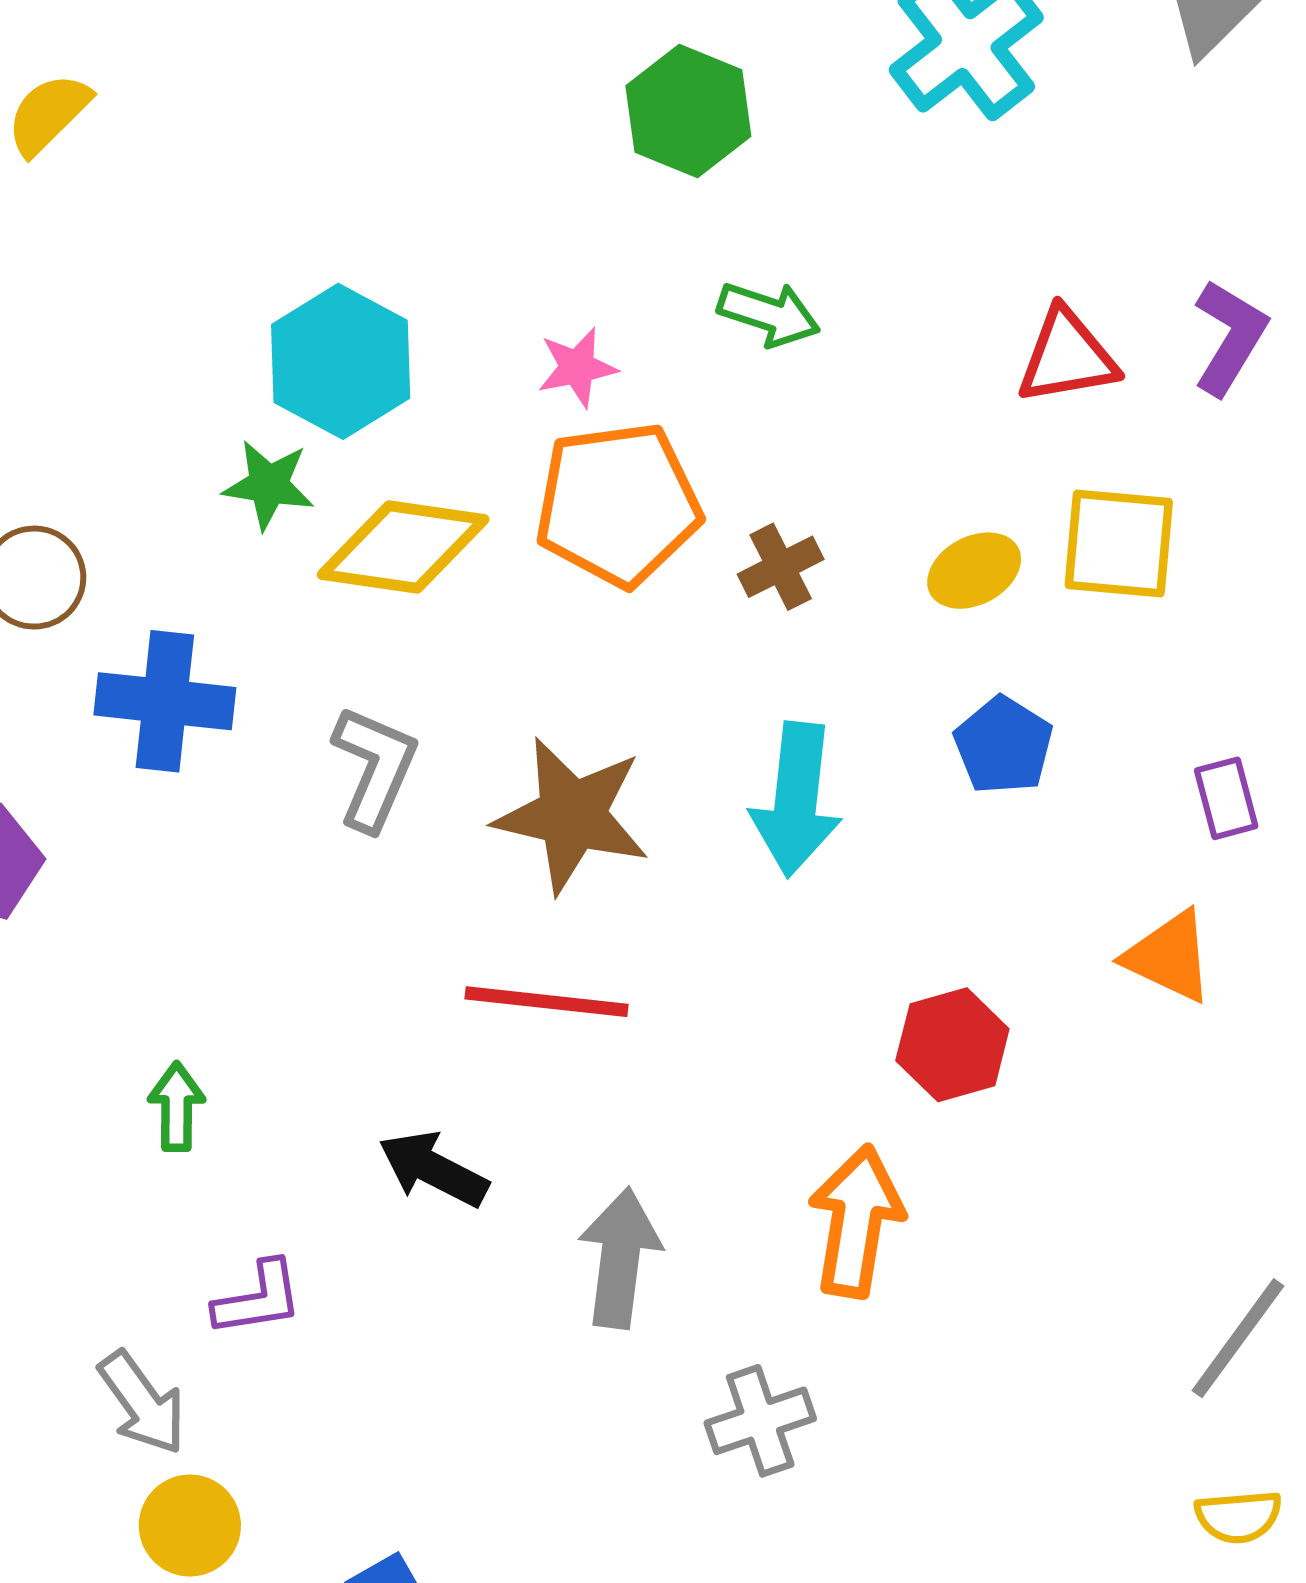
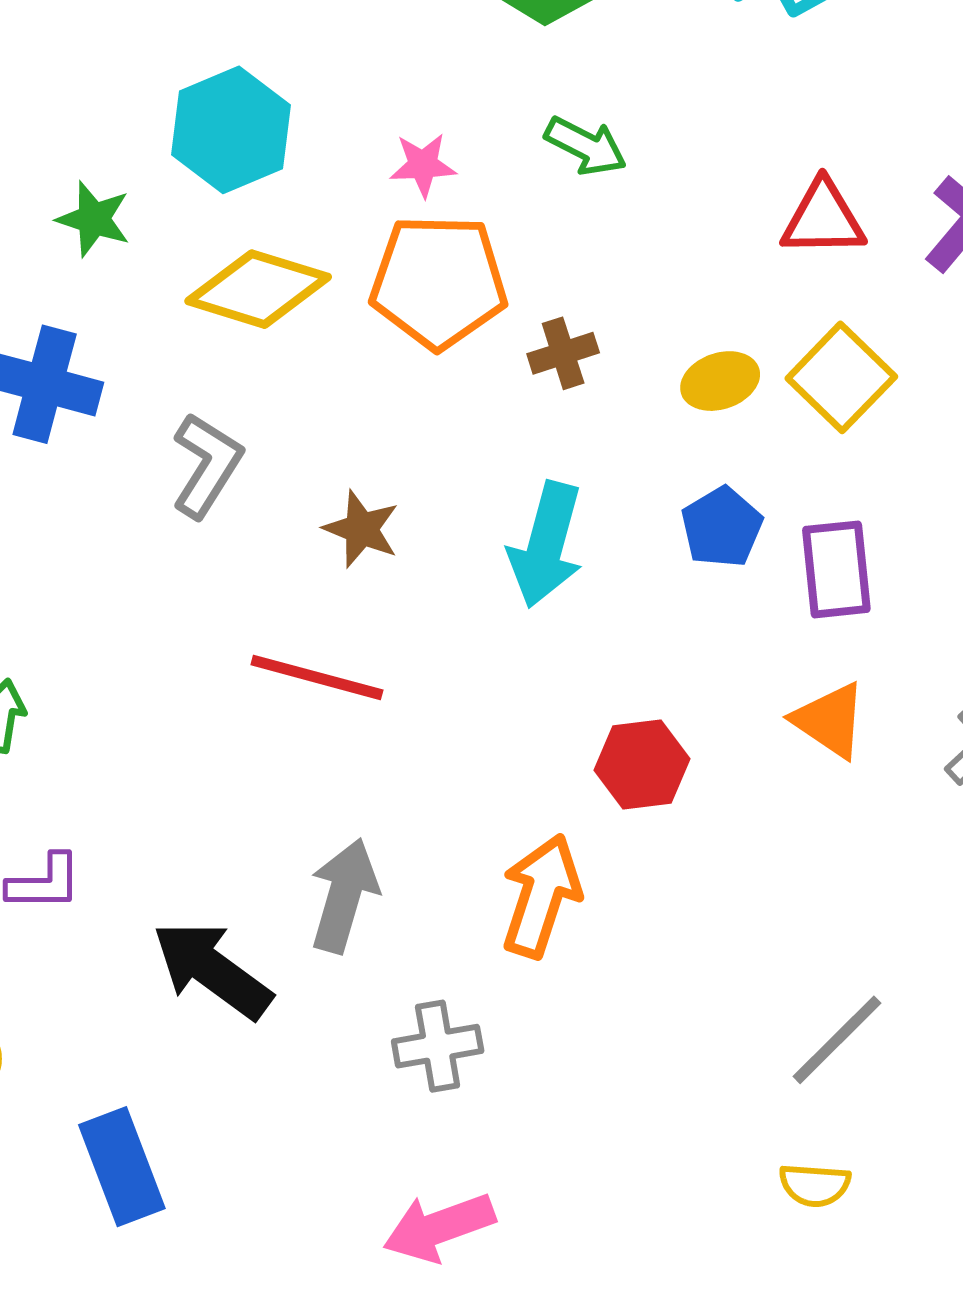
green star: (269, 485) -> (94, 219), moved
yellow square: (1119, 544) -> (841, 377), turned 30
purple rectangle: (1226, 798) -> (836, 569), moved, size x1.5
brown star: (572, 815) -> (361, 529), size x0.6
black arrow: (433, 1169) -> (212, 970), moved, size x1.4

